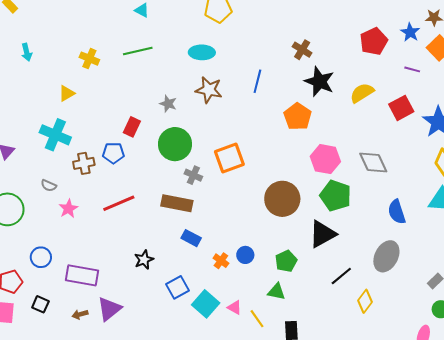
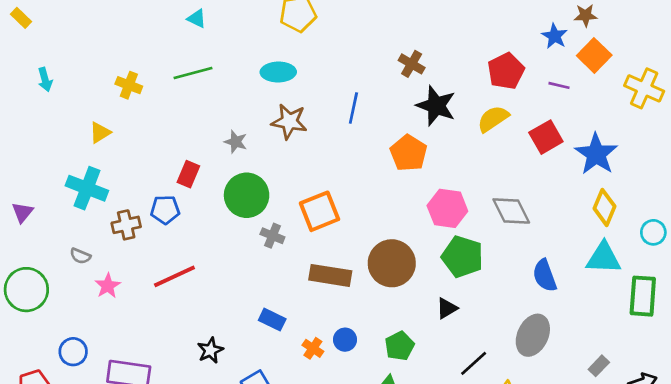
red pentagon: (374, 41) -> (506, 71), moved
brown rectangle: (177, 203) -> (330, 275), moved
black triangle: (323, 234) -> (447, 308), size x0.6

